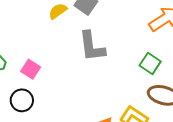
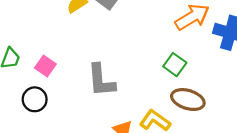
gray L-shape: (92, 46) -> (101, 80), moved

